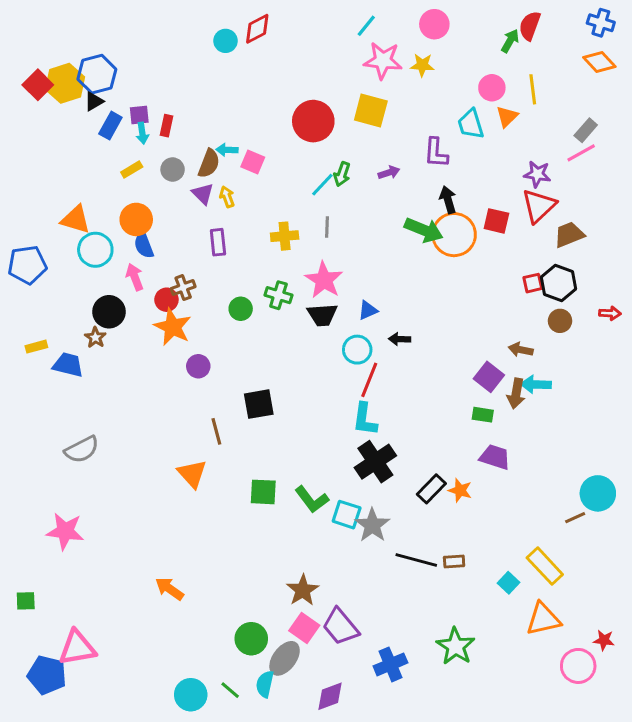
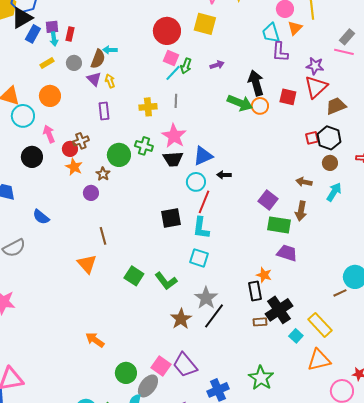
black triangle: (94, 101) -> (22, 18), size x1.6
purple L-shape: (436, 153) -> (280, 52), moved
pink line: (581, 153) -> (344, 52), turned 42
pink square: (253, 162) -> (171, 58), moved
black arrow: (448, 200) -> (256, 83), size x1.4
orange circle: (454, 235) -> (260, 106), size x0.6
blue semicircle: (144, 245) -> (41, 217), moved, turned -30
green circle: (241, 309) -> (119, 155), size x1.5
blue triangle: (368, 310) -> (203, 156), size x1.5
orange star: (173, 327) -> (74, 167), size x0.7
brown star: (95, 338) -> (103, 174), moved
purple square: (489, 377) -> (268, 200), moved
cyan arrow: (536, 384) -> (334, 192), moved, turned 120
black square: (259, 404) -> (171, 218), moved
green rectangle: (483, 415) -> (279, 225), size x1.6
black cross: (375, 462) -> (279, 310), moved
black rectangle: (431, 489) -> (255, 291), moved, turned -54
green square: (263, 492) -> (134, 276), turned 30
cyan square: (347, 515) -> (199, 258), moved
black line: (416, 560) -> (214, 316), moved, turned -68
orange arrow: (170, 589) -> (95, 340), moved
brown star: (303, 590) -> (181, 319), moved

